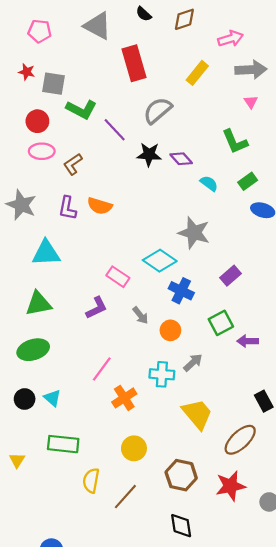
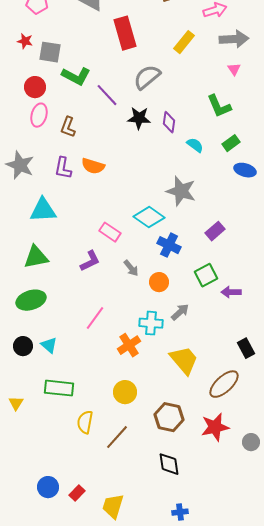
pink ellipse: (42, 151) -> (39, 115), turned -75
purple diamond: (181, 159) -> (169, 122), turned 50
brown L-shape: (73, 164) -> (68, 127), turned -35
orange cross: (124, 398) -> (129, 345), moved

